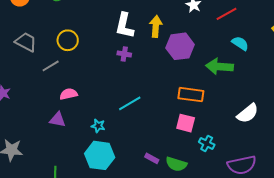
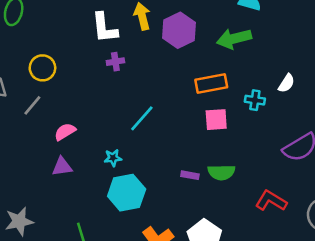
white semicircle: (248, 113) -> (286, 83), size x0.7
cyan cross: (207, 143) -> (255, 100), moved

